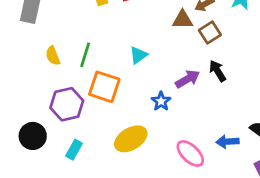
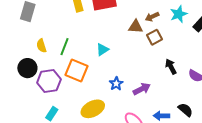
black arrow: (217, 71) -> (171, 67), moved
purple arrow: (188, 79) -> (142, 89), moved
black circle: (33, 136) -> (27, 68), moved

